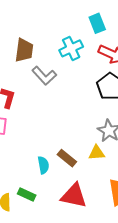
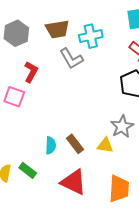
cyan cross: (71, 48) -> (91, 36), moved
brown trapezoid: (24, 50) -> (57, 29), turned 60

